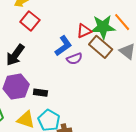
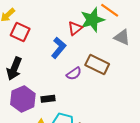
brown rectangle: (101, 47) -> (97, 65), moved
purple semicircle: (74, 59) -> (74, 74), moved

